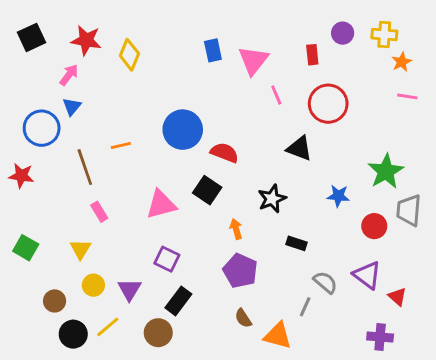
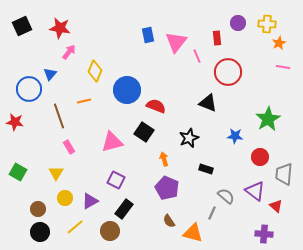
yellow diamond: (129, 55) -> (95, 71), moved
pink arrow: (69, 75) -> (69, 52), moved
pink line: (276, 95) -> (197, 56), moved
gray trapezoid: (409, 210) -> (284, 174), moved
purple triangle: (129, 289) -> (90, 201), turned 30
black circle: (73, 334) -> (40, 232), moved

